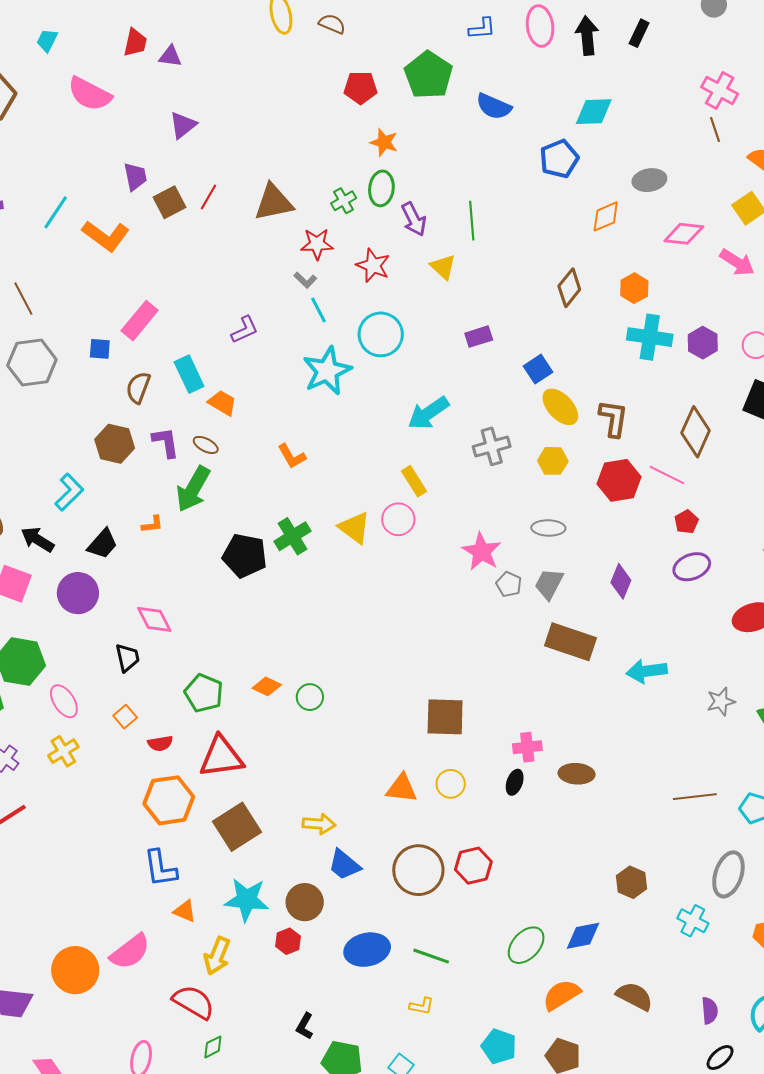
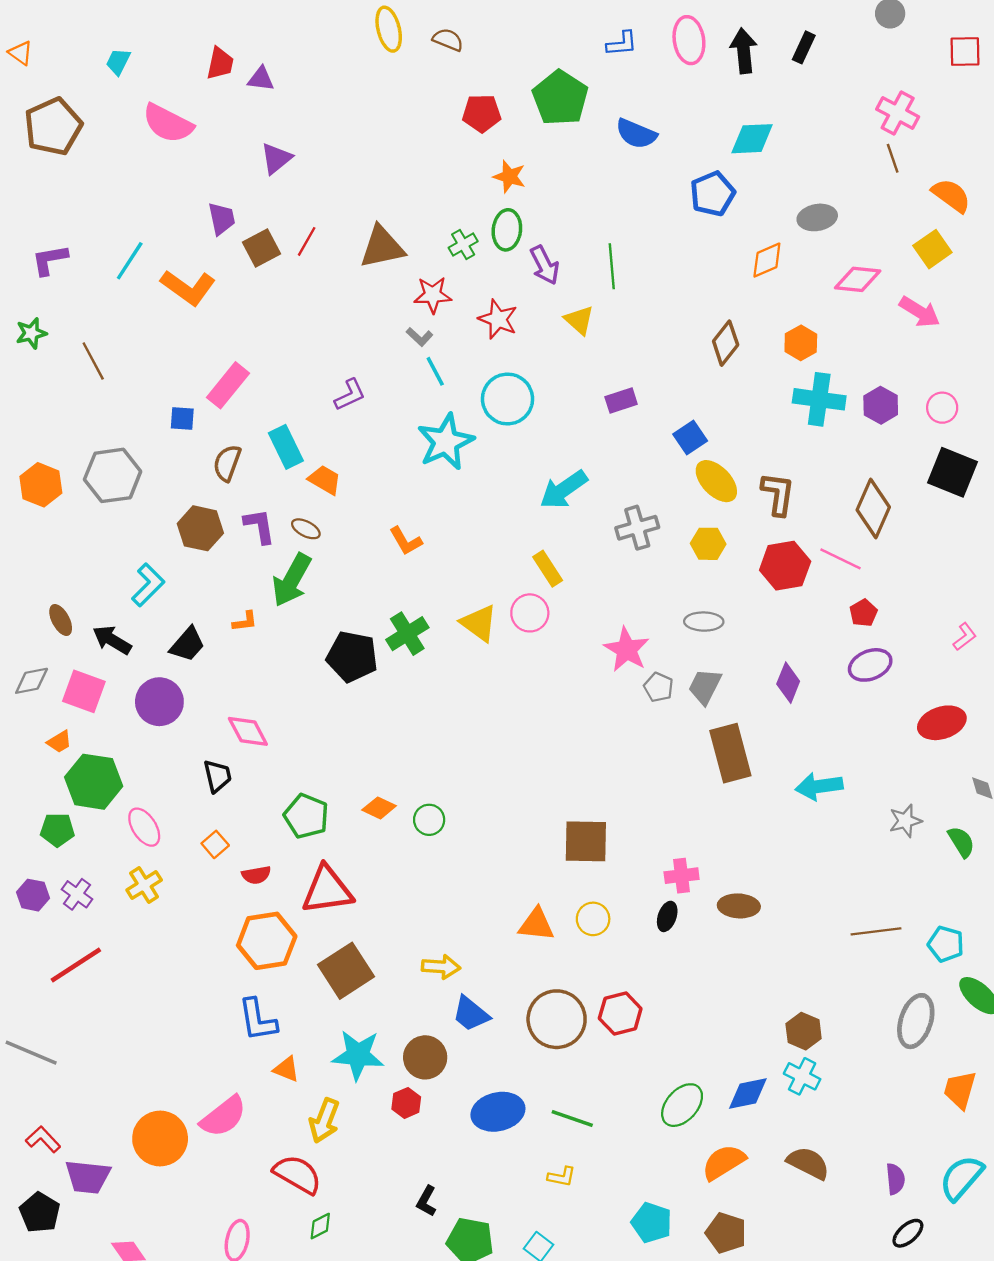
gray hexagon: (32, 362) -> (113, 475), moved
brown rectangle: (570, 642) -> (730, 753), turned 57
cyan cross: (693, 921) -> (802, 1076), moved

